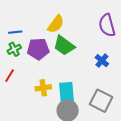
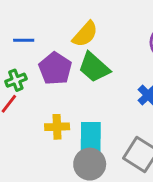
green cross: (14, 49) -> (16, 80), moved
purple pentagon: (38, 49) -> (55, 69), turned 30

